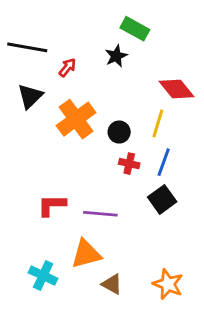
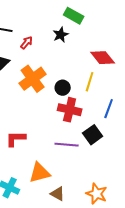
blue line: (164, 162) -> (109, 109), moved
red cross: (129, 164) -> (70, 110), size x1.6
purple line: (100, 214) -> (67, 145), moved

